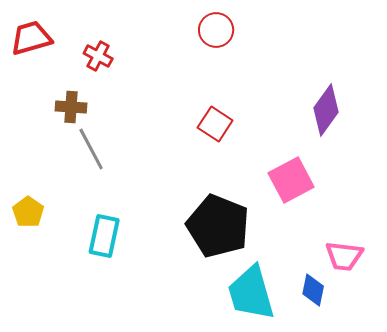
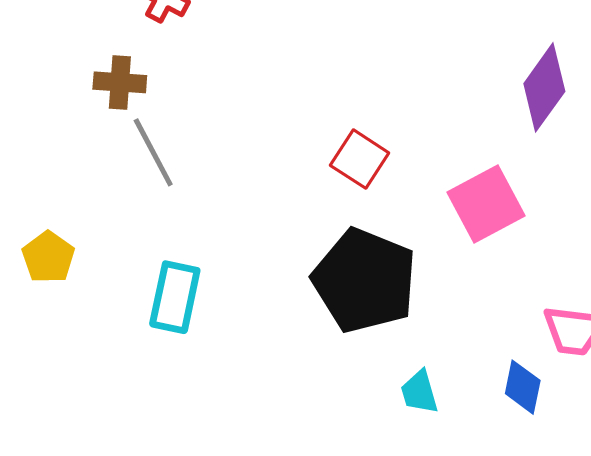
red square: (215, 124) -> (360, 159), moved
cyan trapezoid: (251, 293) -> (419, 392), size x0.5

